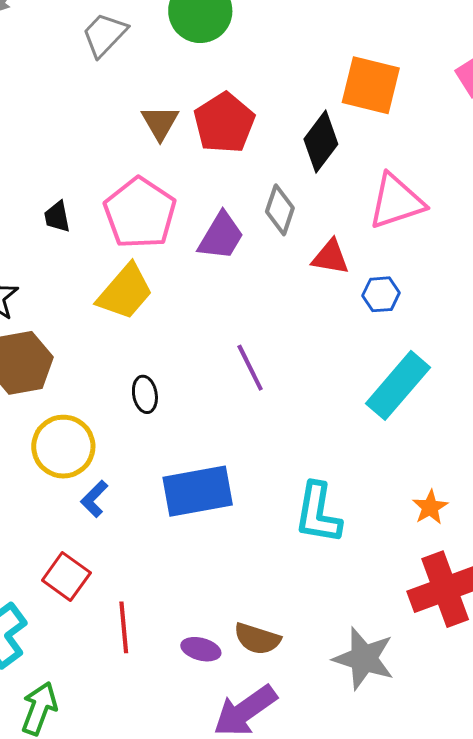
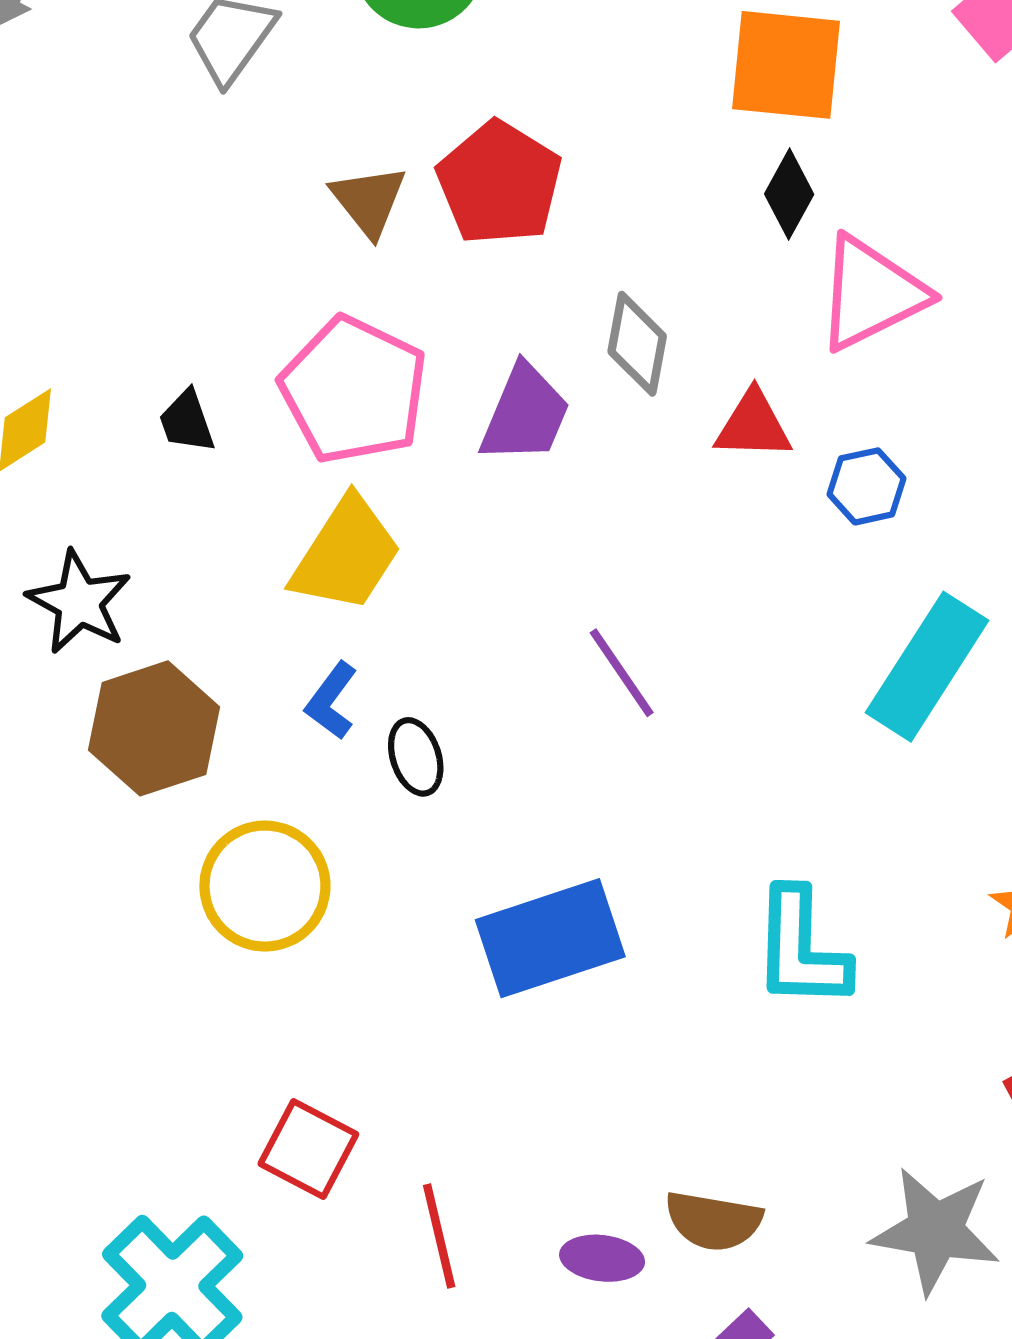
black diamond: (321, 142) -> (789, 194), moved, size x0.7
blue L-shape: (94, 499) -> (331, 701), moved

